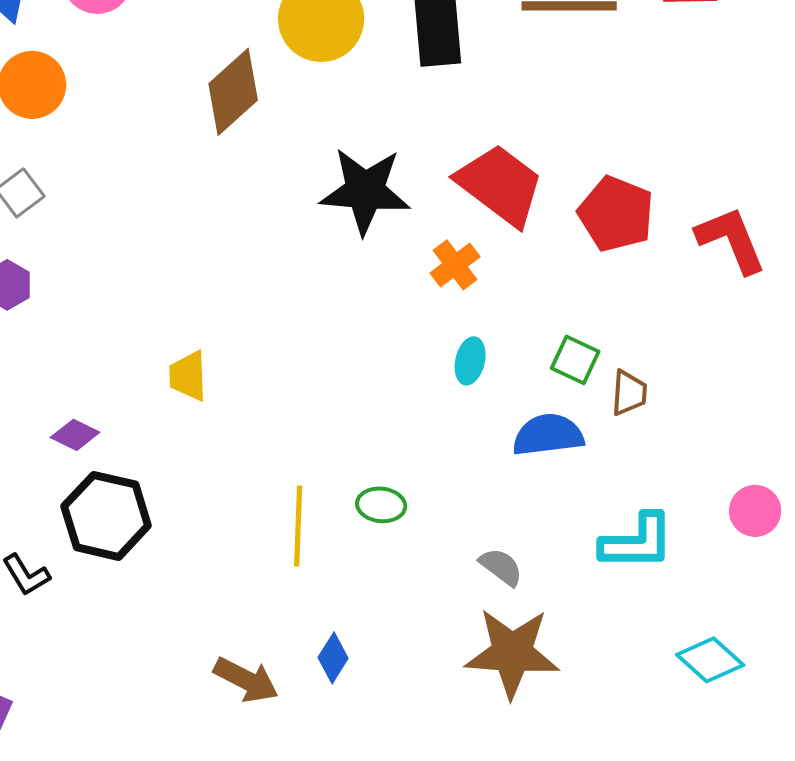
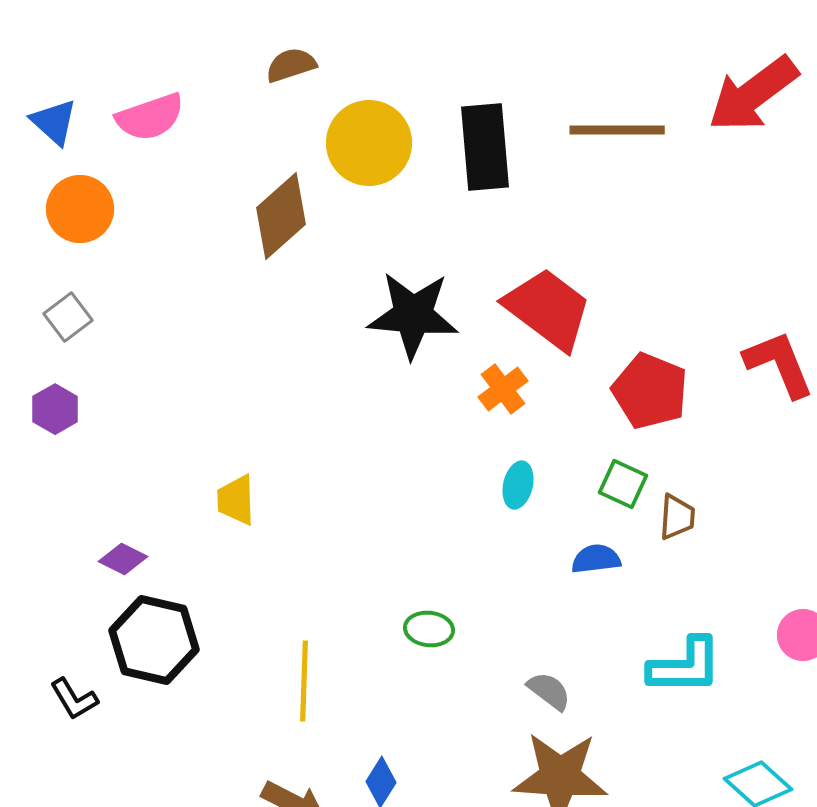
red pentagon: (616, 214) -> (650, 391), moved
blue semicircle: (548, 435) -> (596, 559), size x0.7
yellow line: (298, 526) -> (304, 681), moved

